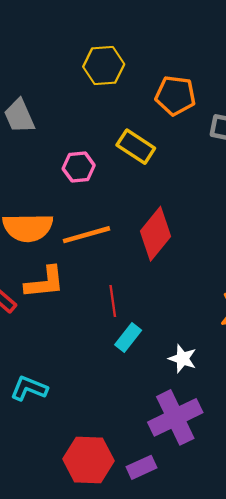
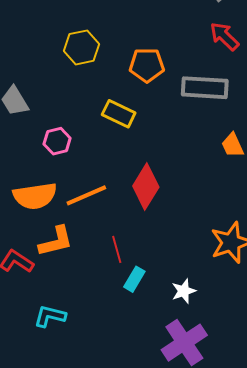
pink hexagon: (79, 167) -> (57, 141), moved
white star: (182, 359) -> (184, 291), turned -30
cyan L-shape: (29, 388) -> (50, 316), moved

